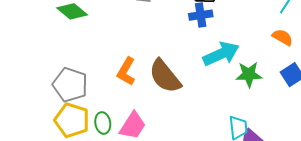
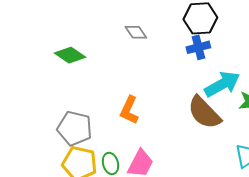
brown semicircle: (165, 76) -> (204, 113), moved

